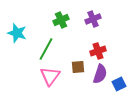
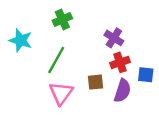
purple cross: (93, 19) -> (114, 38), moved, turned -35
green cross: (61, 20) -> (62, 20), moved
blue square: (119, 84) -> (146, 75), moved, turned 32

